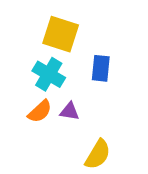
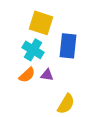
blue rectangle: (101, 68) -> (68, 46), size x1.4

